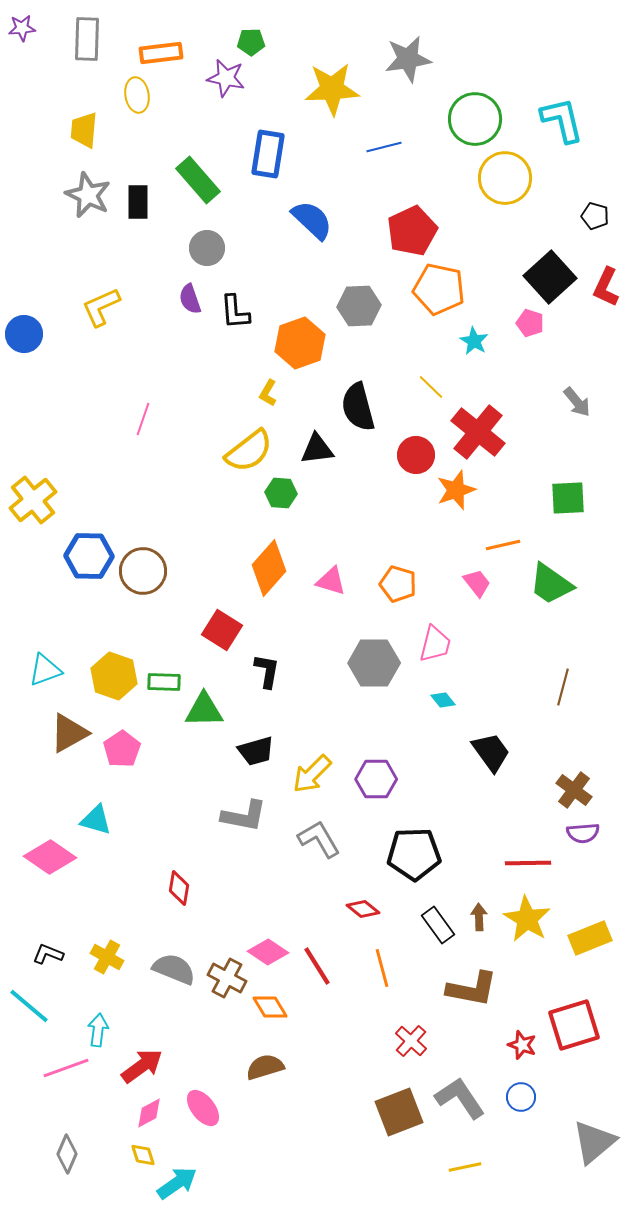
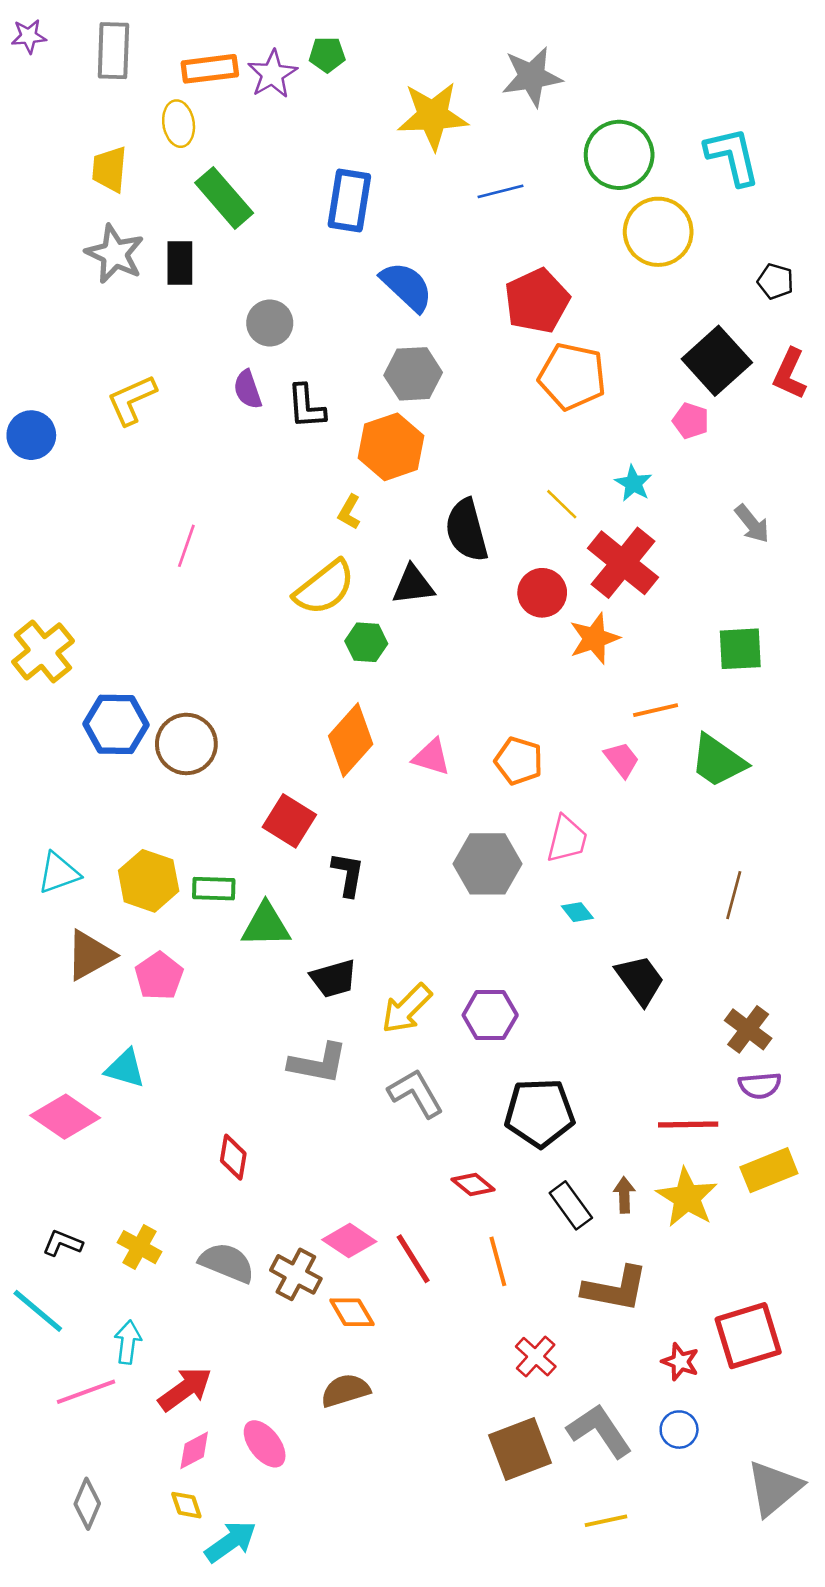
purple star: (226, 78) -> (272, 74), moved, turned 30
green rectangle: (198, 180) -> (224, 198), moved
gray hexagon: (359, 306) -> (413, 374), moved
cyan star: (474, 341) -> (633, 483), moved
yellow rectangle: (590, 938) -> (769, 1170), moved

